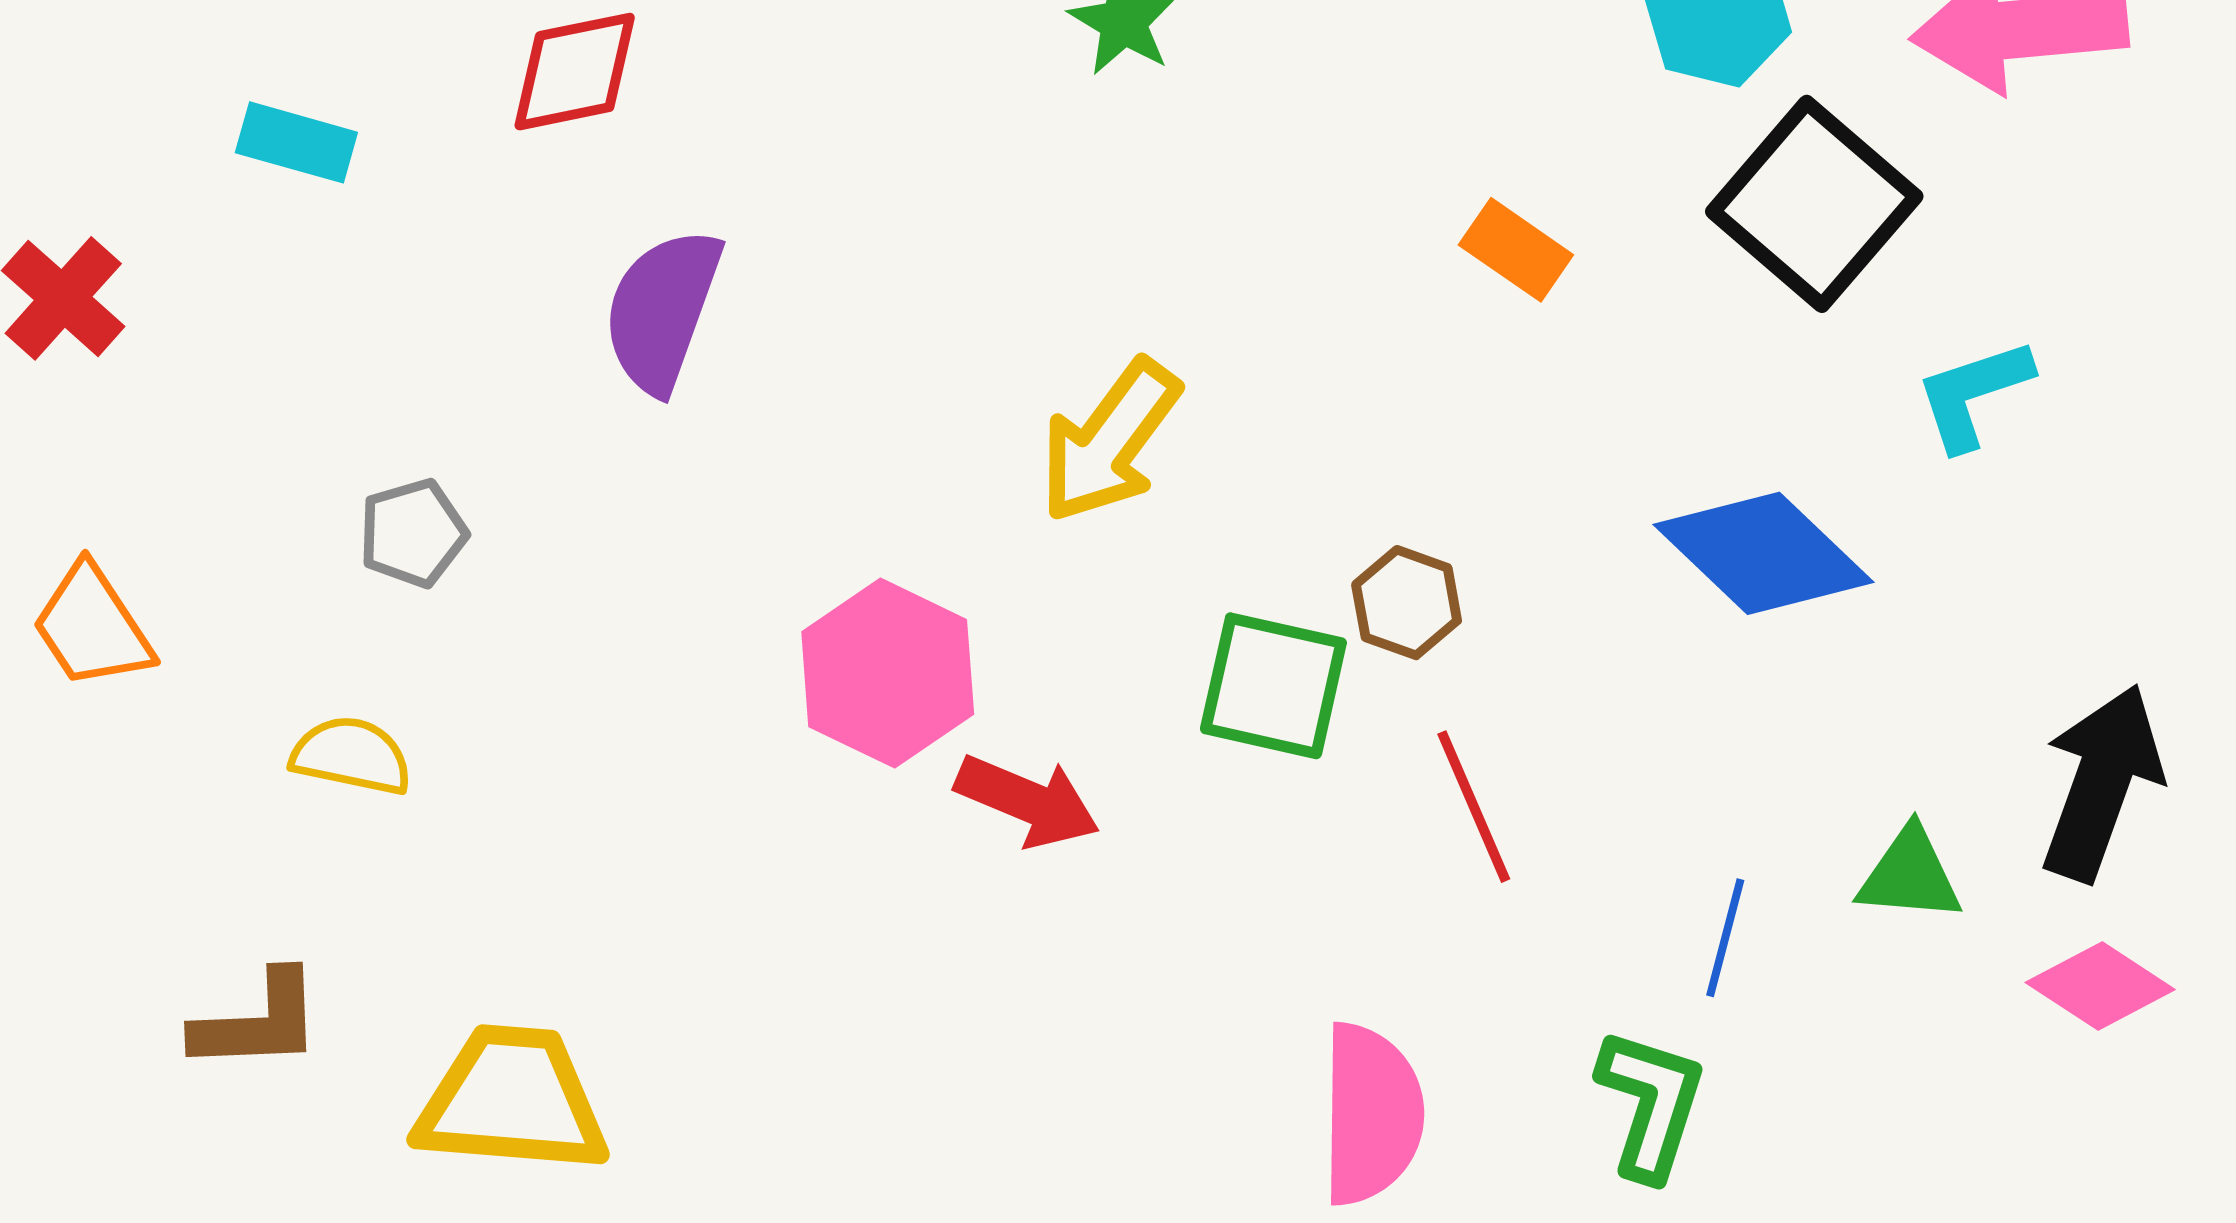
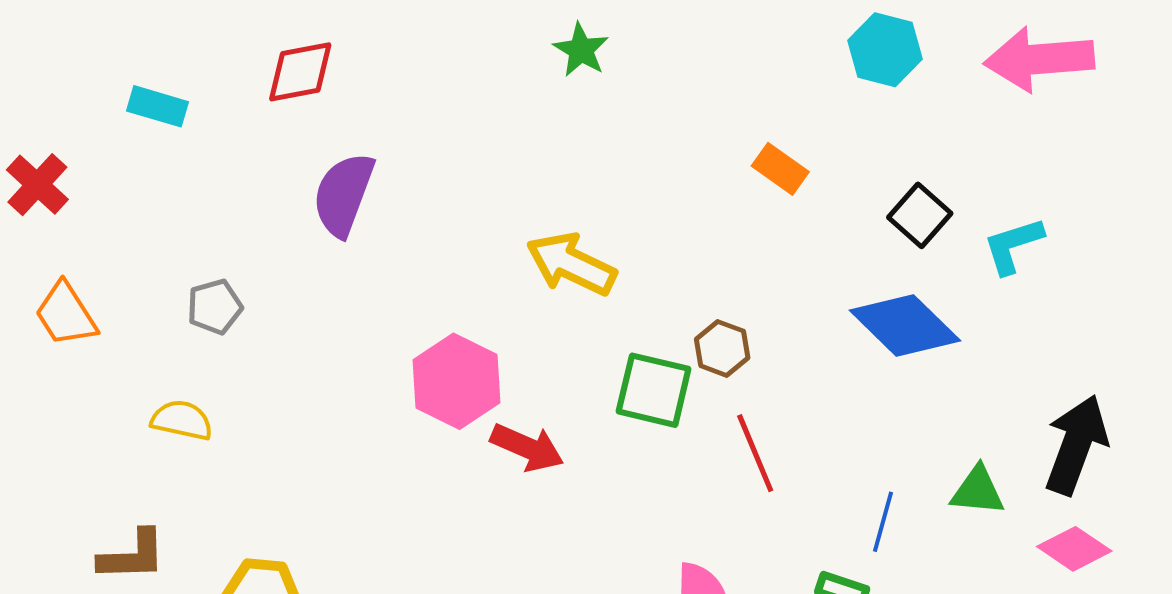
black square: (1814, 204) -> (920, 215), moved, size x0.6
yellow arrow: (1109, 441) -> (571, 264), turned 78
orange trapezoid: (92, 627) -> (66, 314), moved

